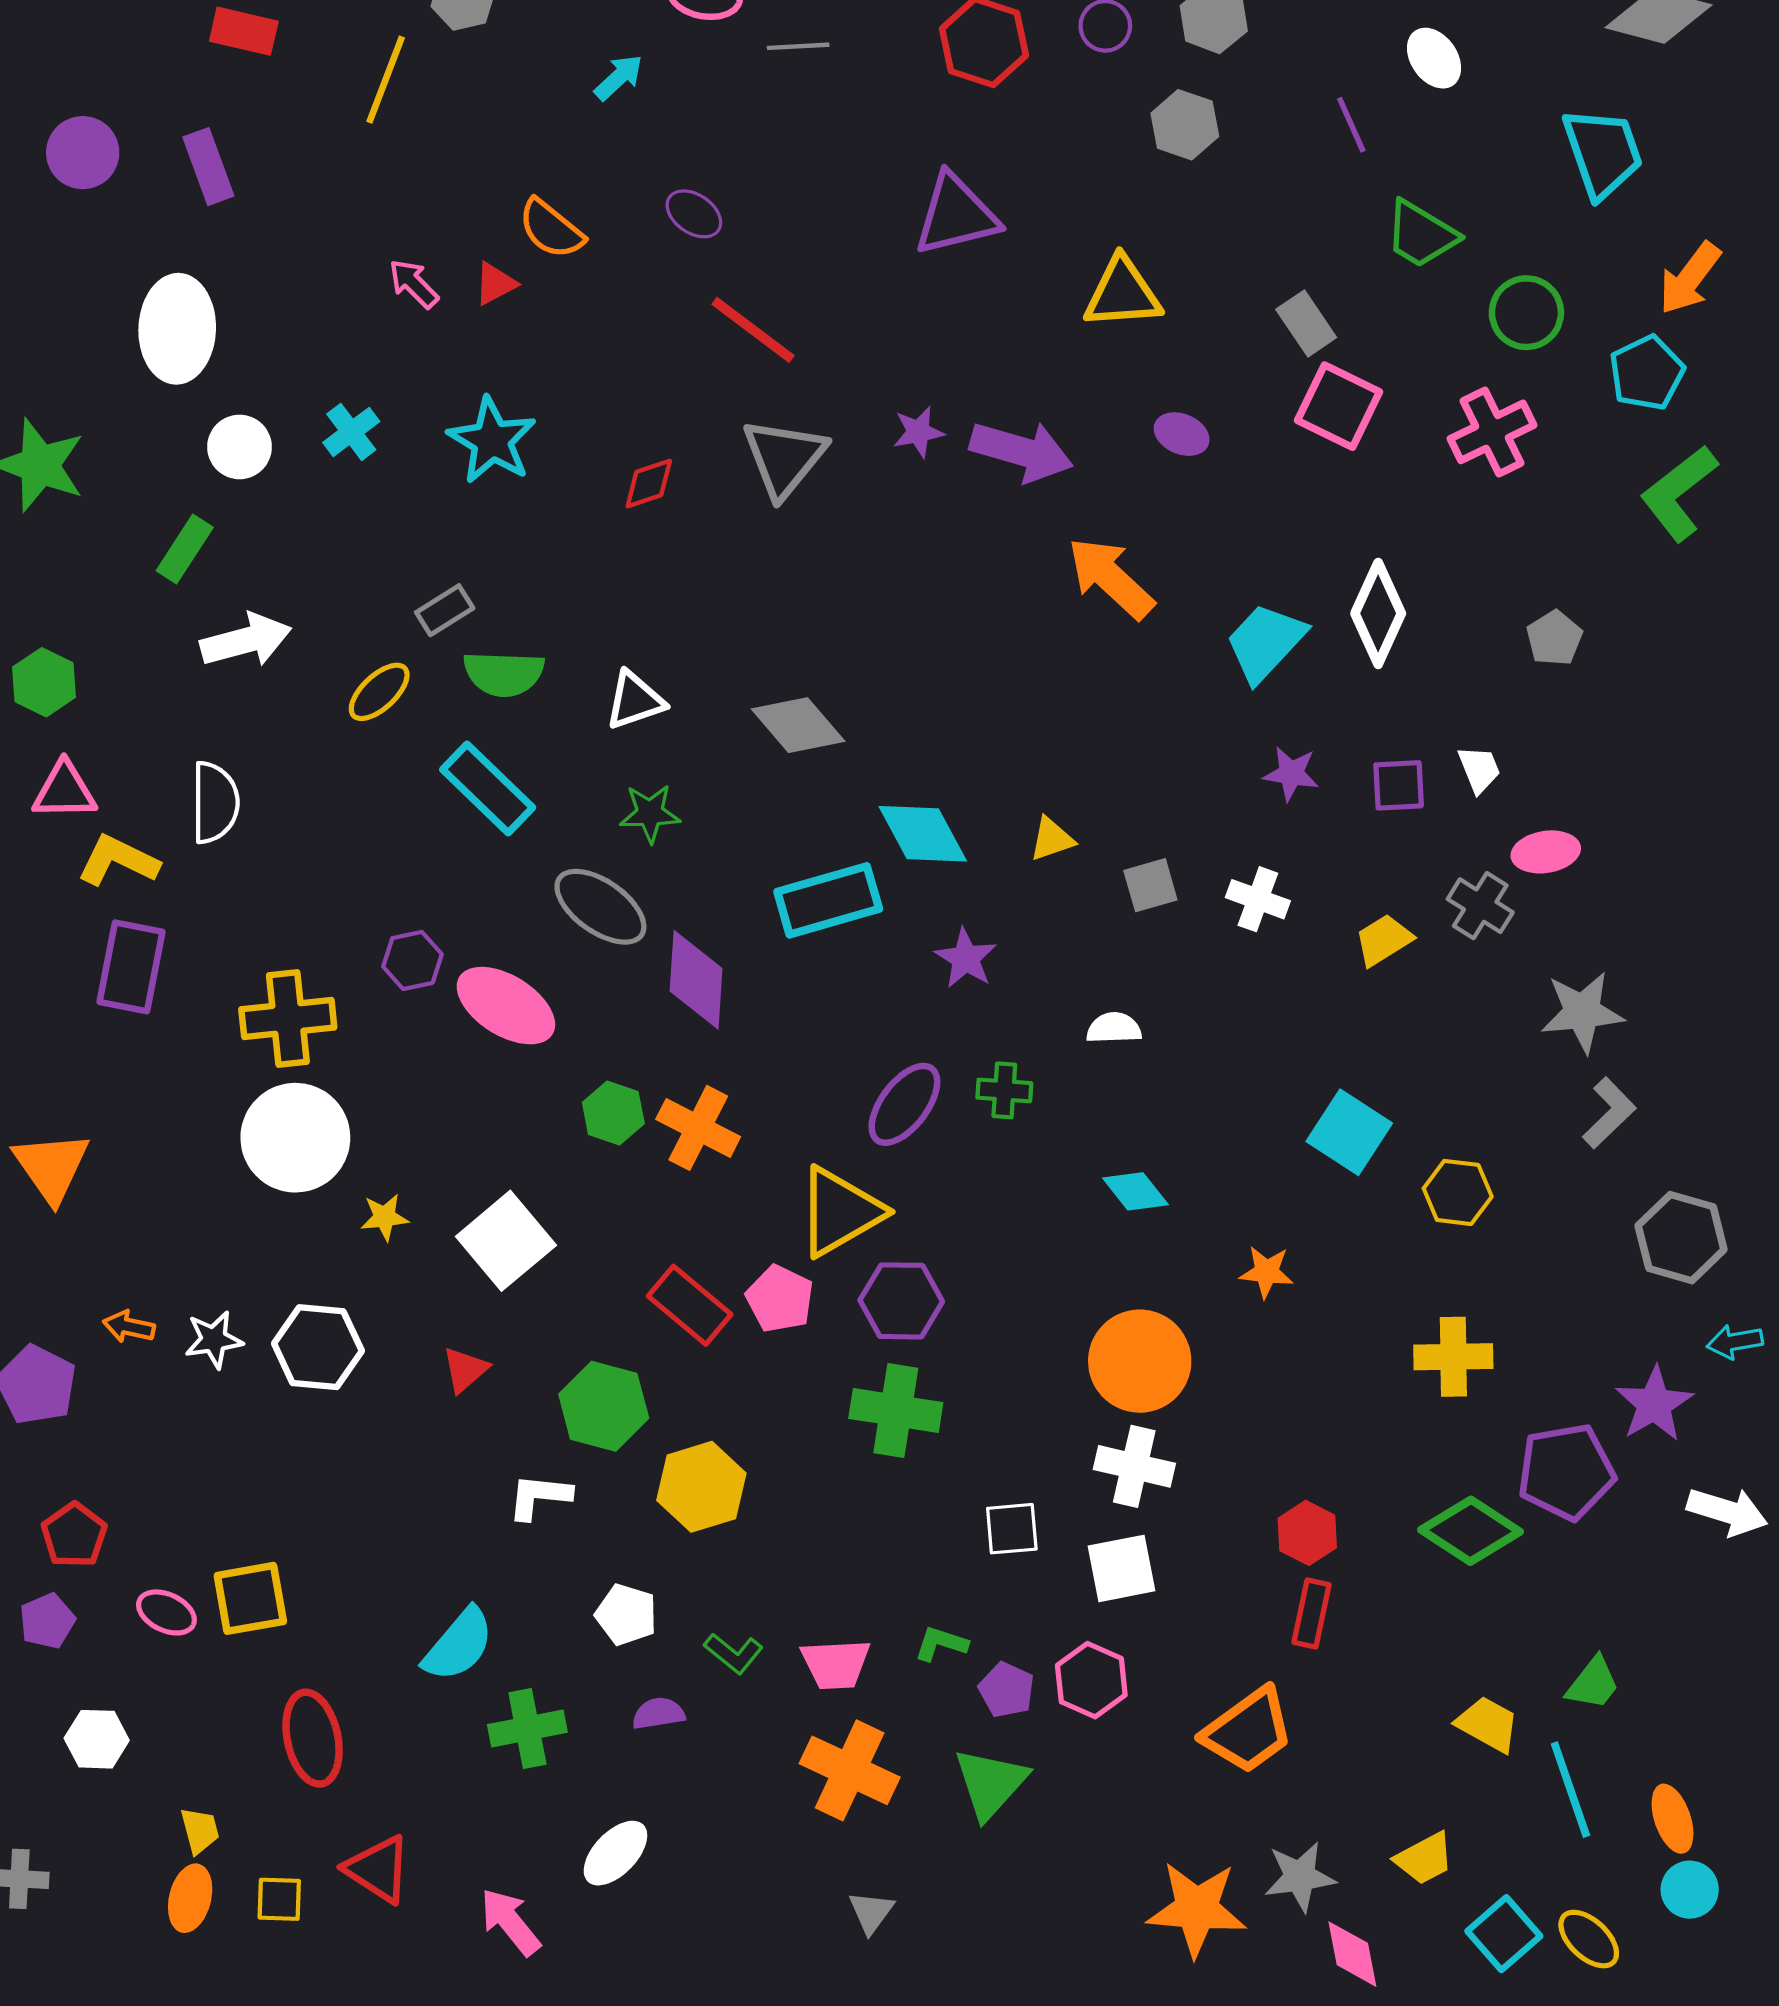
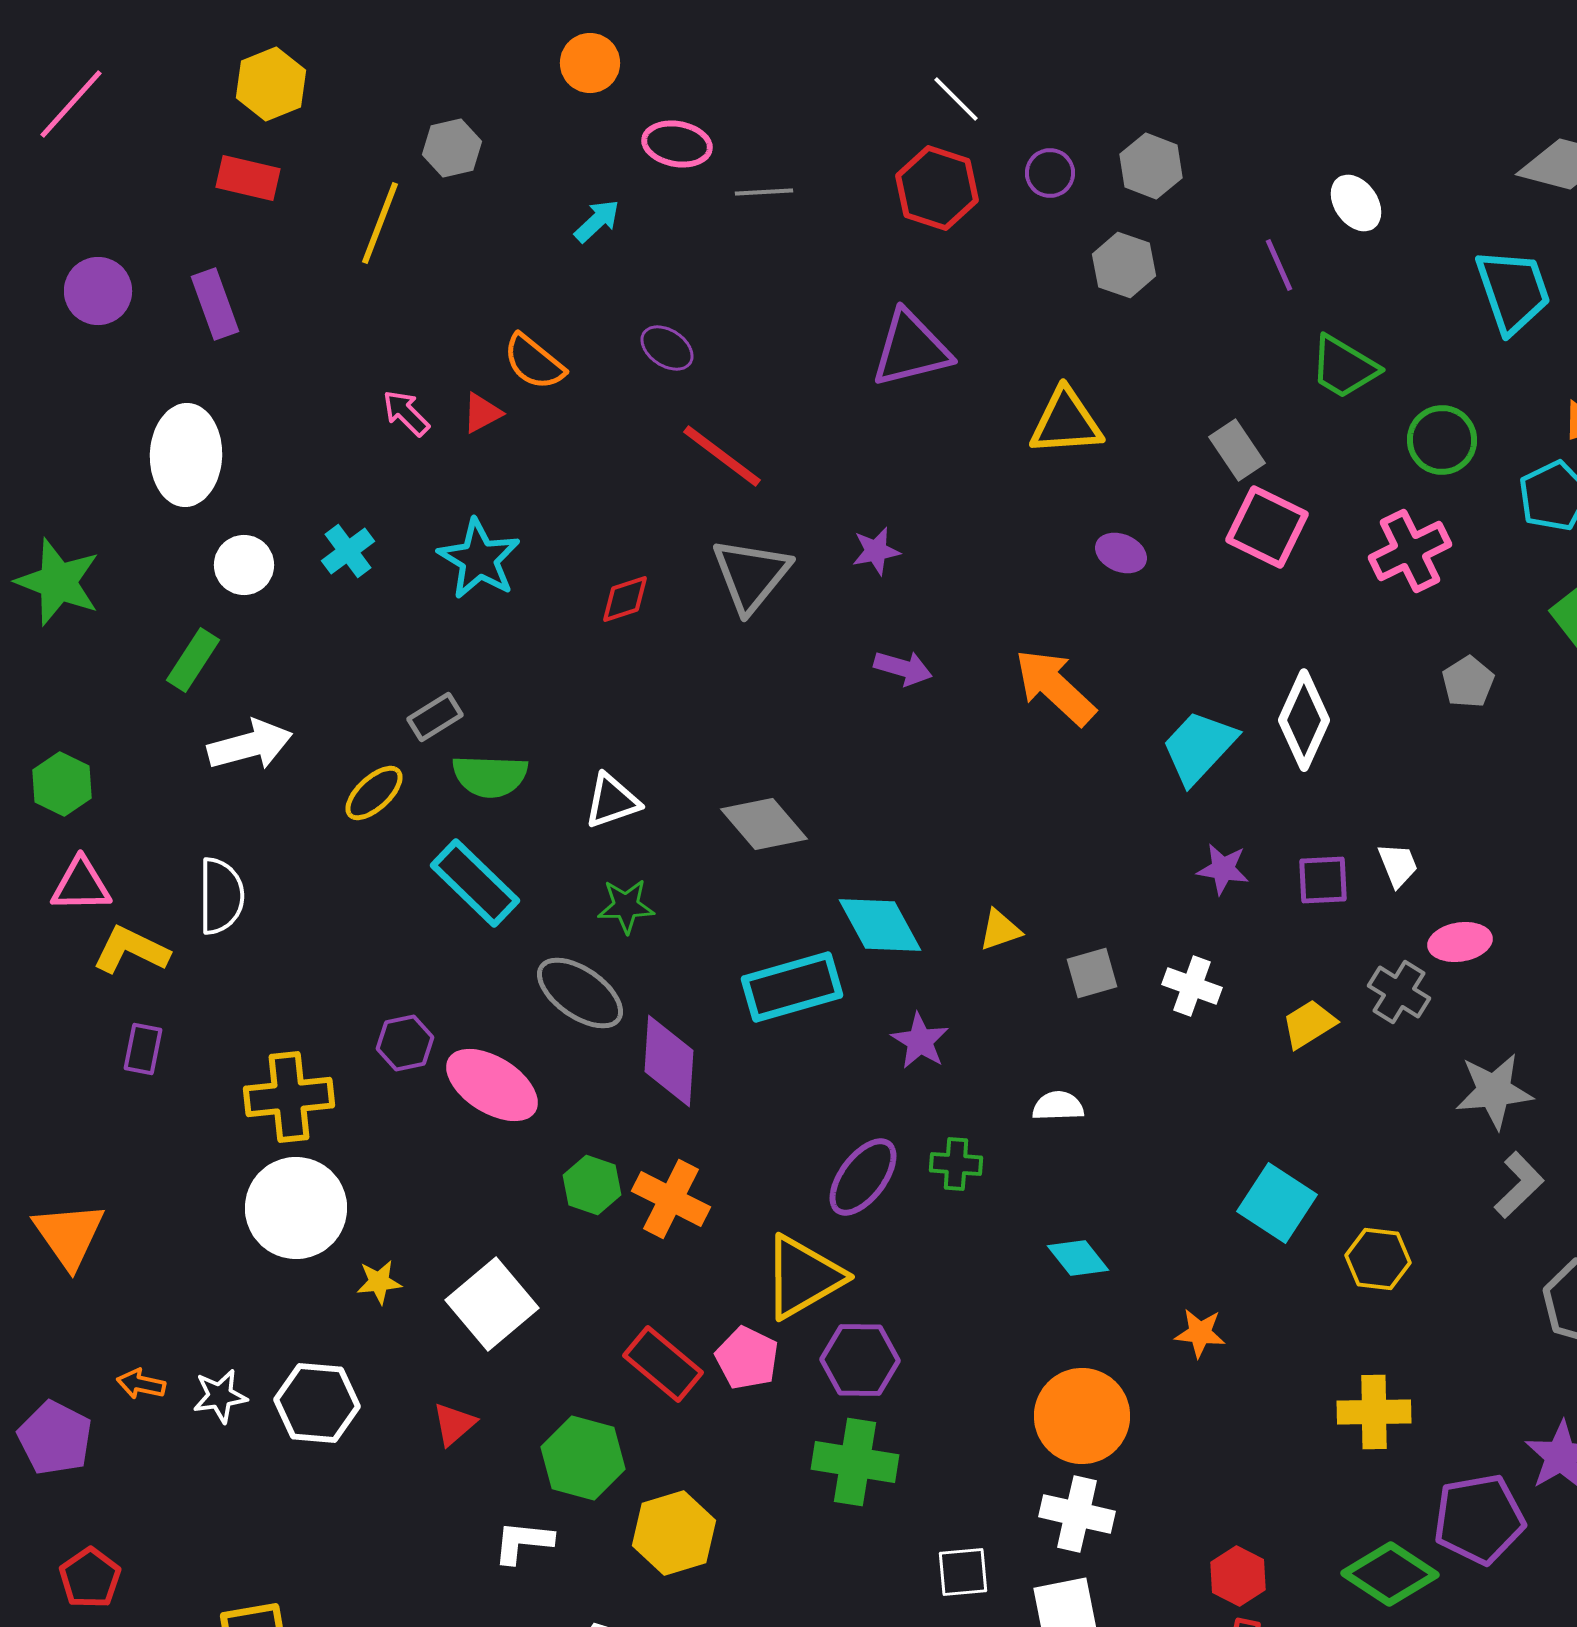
purple arrow: (1022, 451) -> (903, 668), moved, size x0.6
gray pentagon: (1554, 638) -> (1468, 682), moved
purple rectangle: (131, 967) -> (143, 1049), size x0.6

